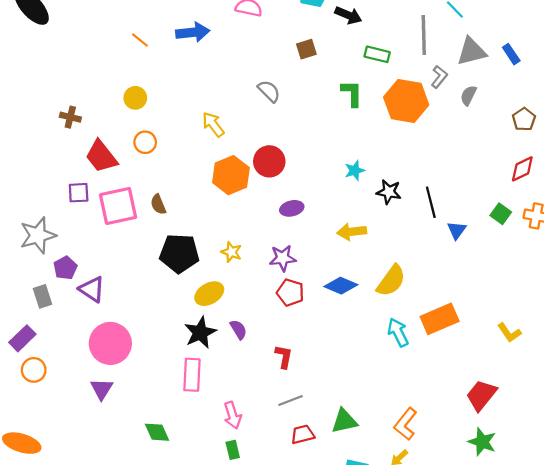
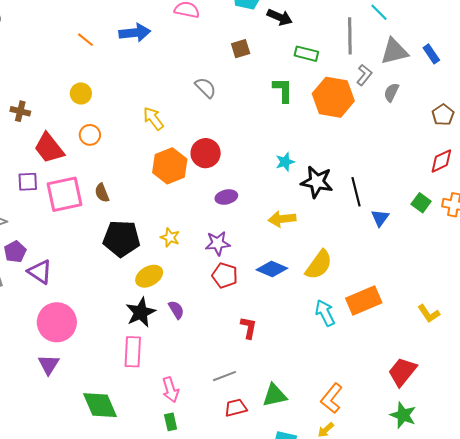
black star: (389, 192) -> (317, 182), size x1.4
red L-shape: (284, 357) -> (249, 328), moved
green diamond: (157, 432) -> (100, 405), size x1.5

